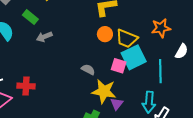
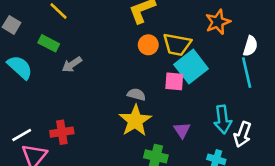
cyan line: (160, 71) -> (247, 73), moved
yellow star: (104, 91) -> (135, 121), moved, turned -30

